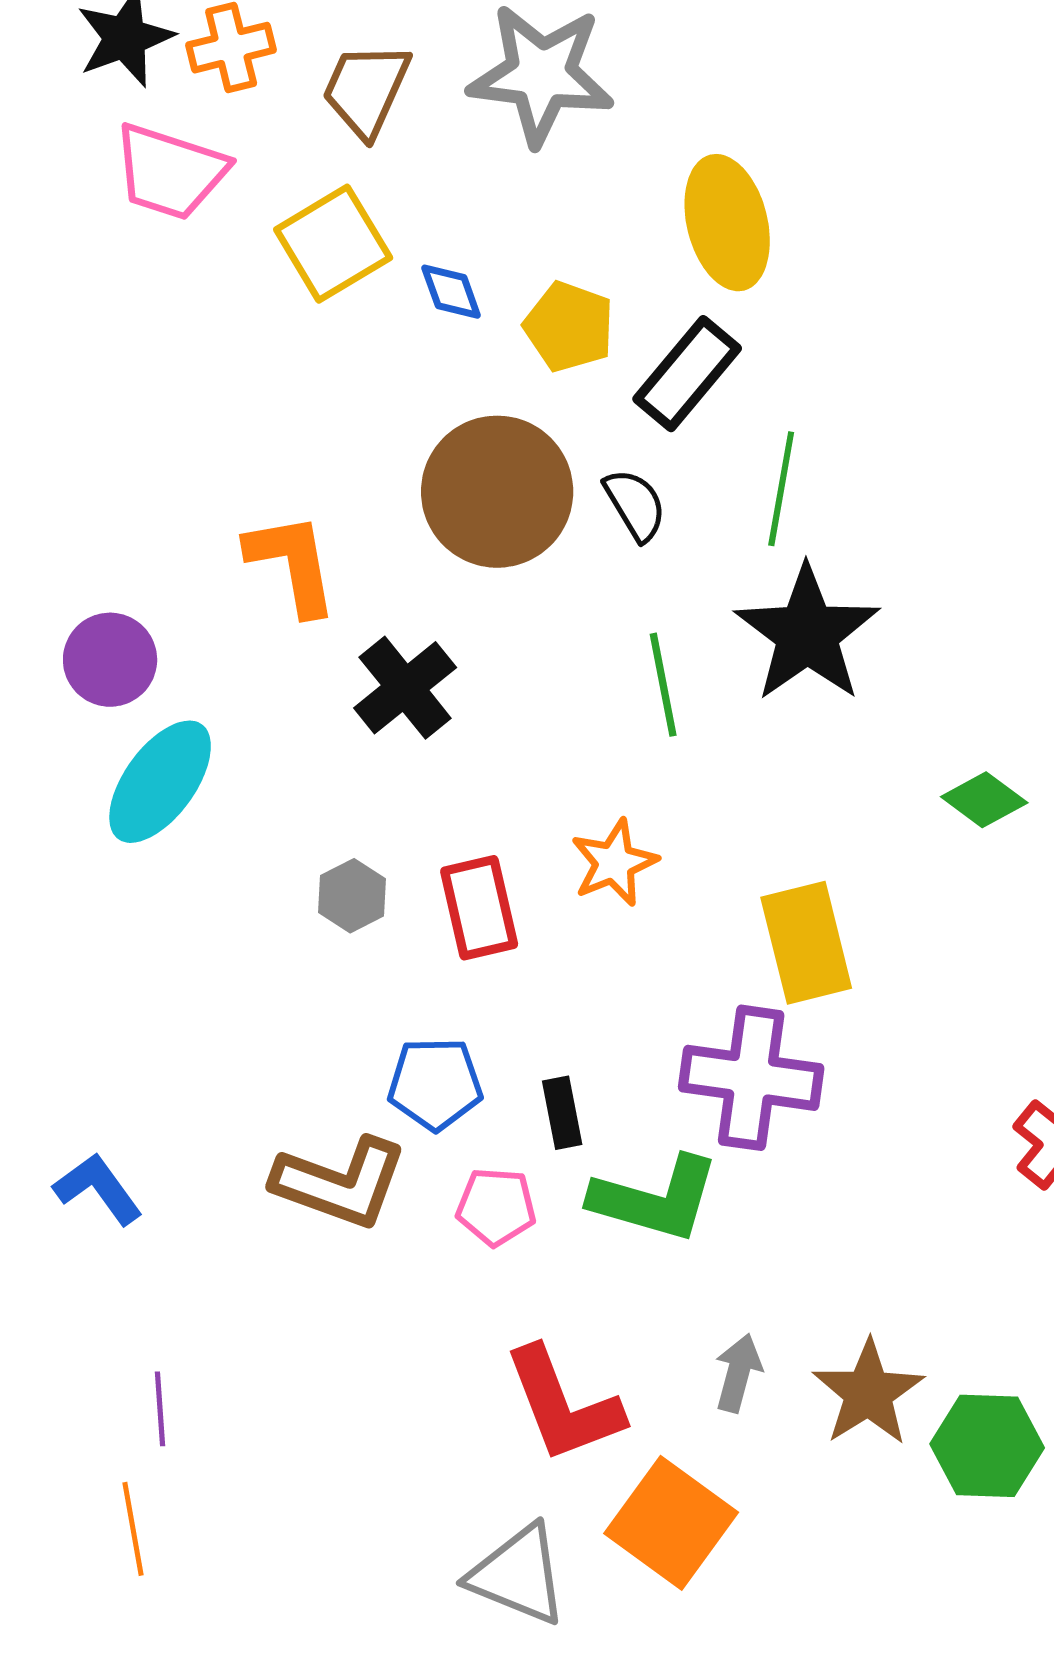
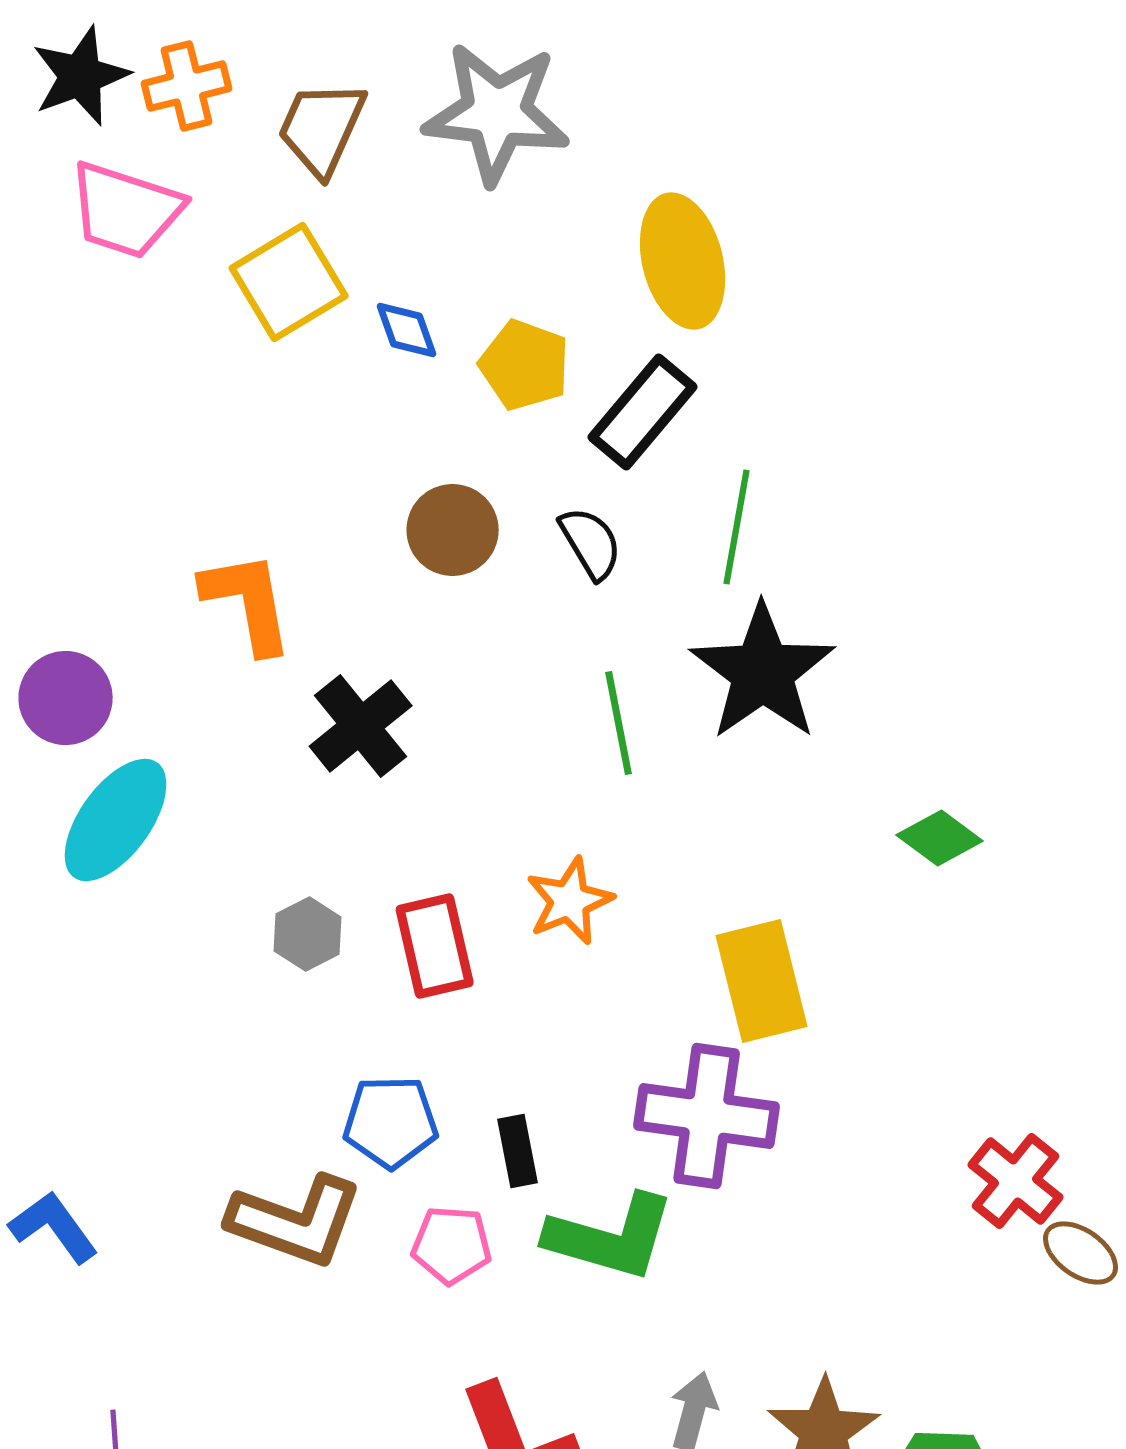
brown circle: (497, 492) -> (453, 530), size x0.6

